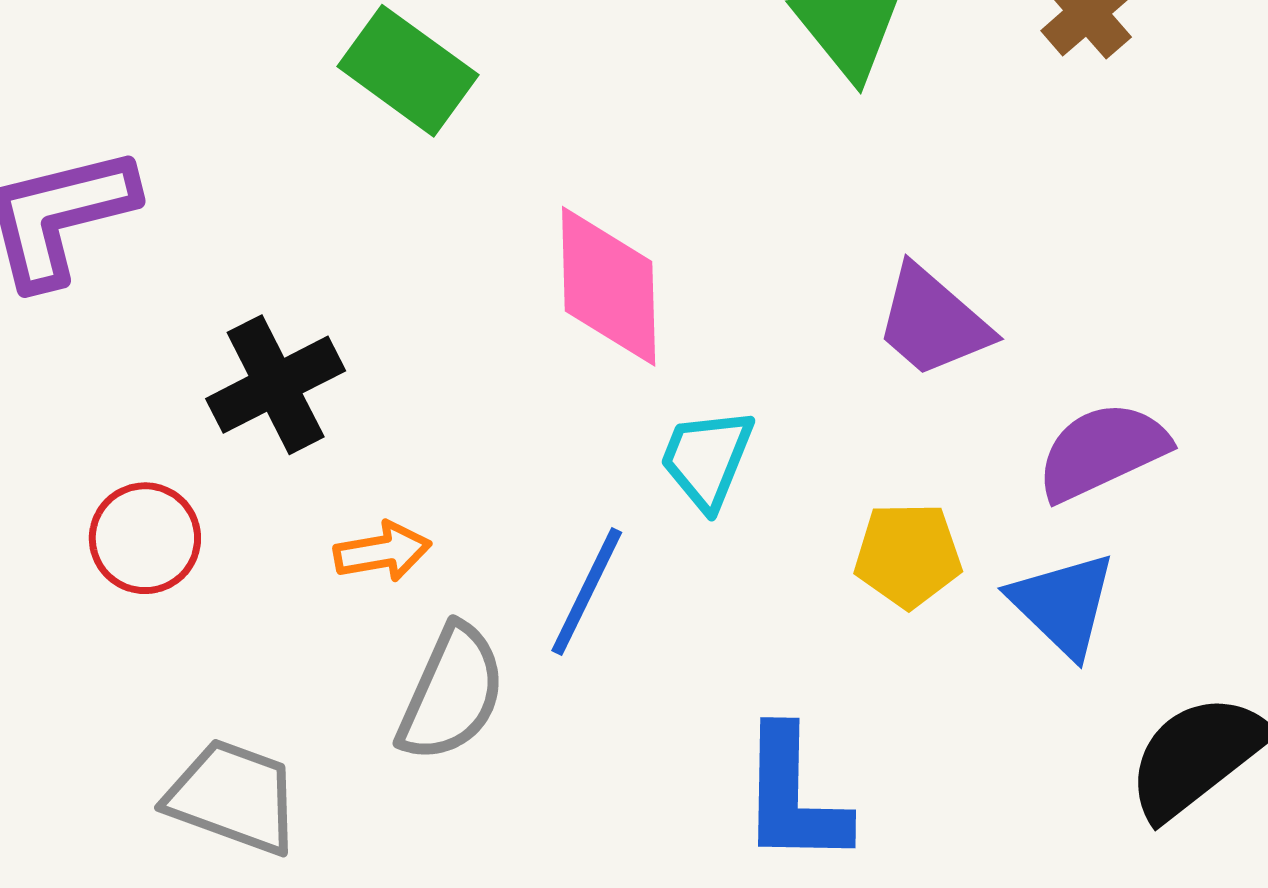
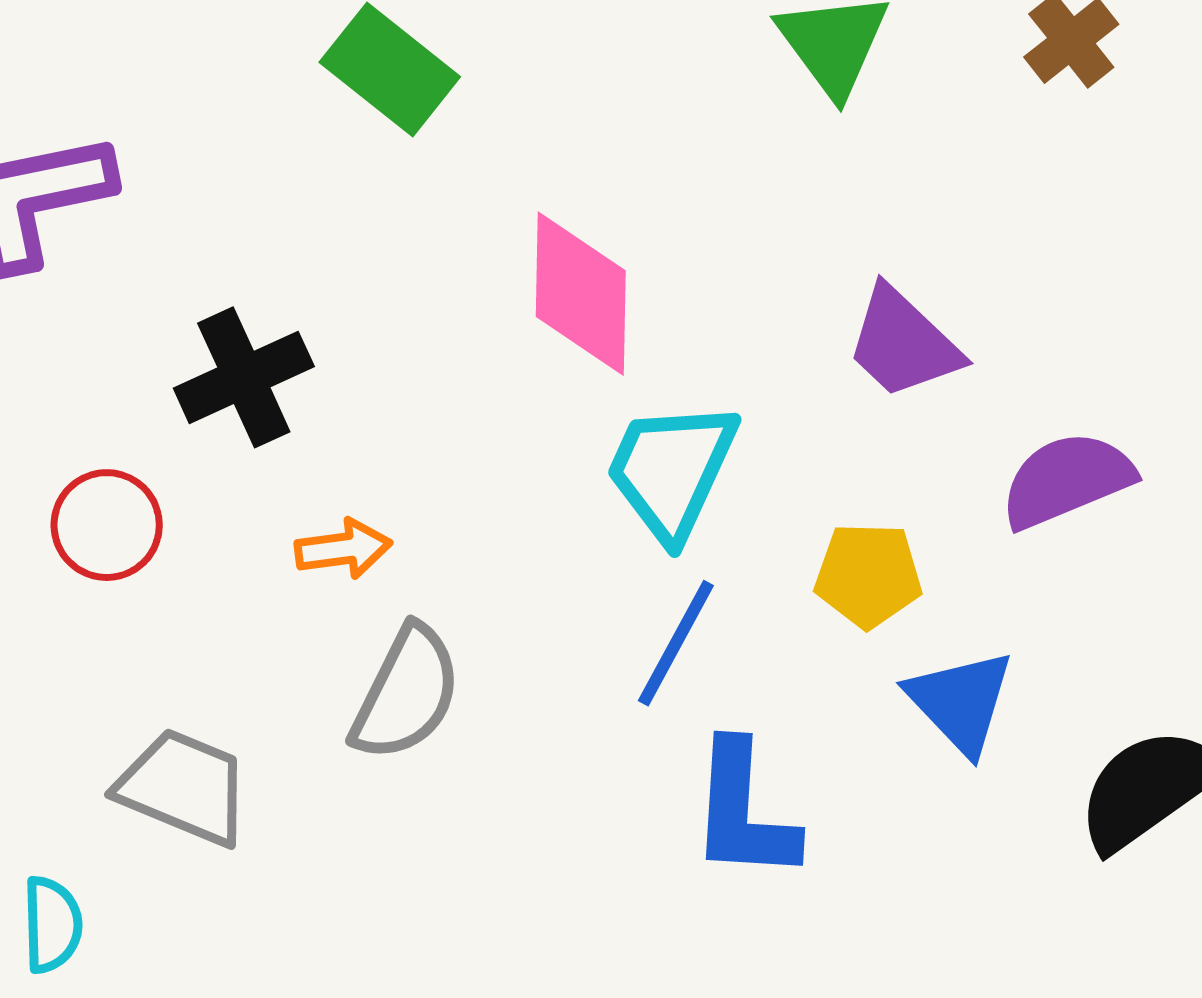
cyan trapezoid: (707, 459) -> (671, 470), size x1.4
blue line: (587, 592) -> (676, 643), moved
blue triangle: (1063, 604) -> (961, 702), moved

